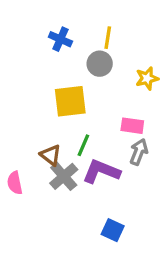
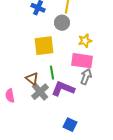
yellow star: (147, 78) -> (85, 41), moved
pink rectangle: (132, 126) -> (82, 61), size x1.5
green line: (83, 145) -> (52, 73), turned -32

